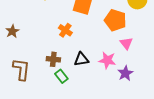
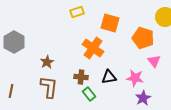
orange cross: (65, 30) -> (93, 48), size x1.5
brown star: (12, 31) -> (47, 62), moved
purple star: (125, 73) -> (143, 98), moved

